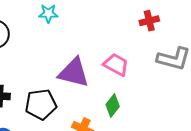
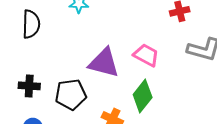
green diamond: (113, 106) -> (143, 96), size x1.4

